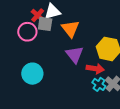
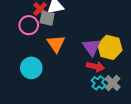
orange triangle: (70, 29) -> (56, 44), moved
purple triangle: (75, 55) -> (92, 47), moved

